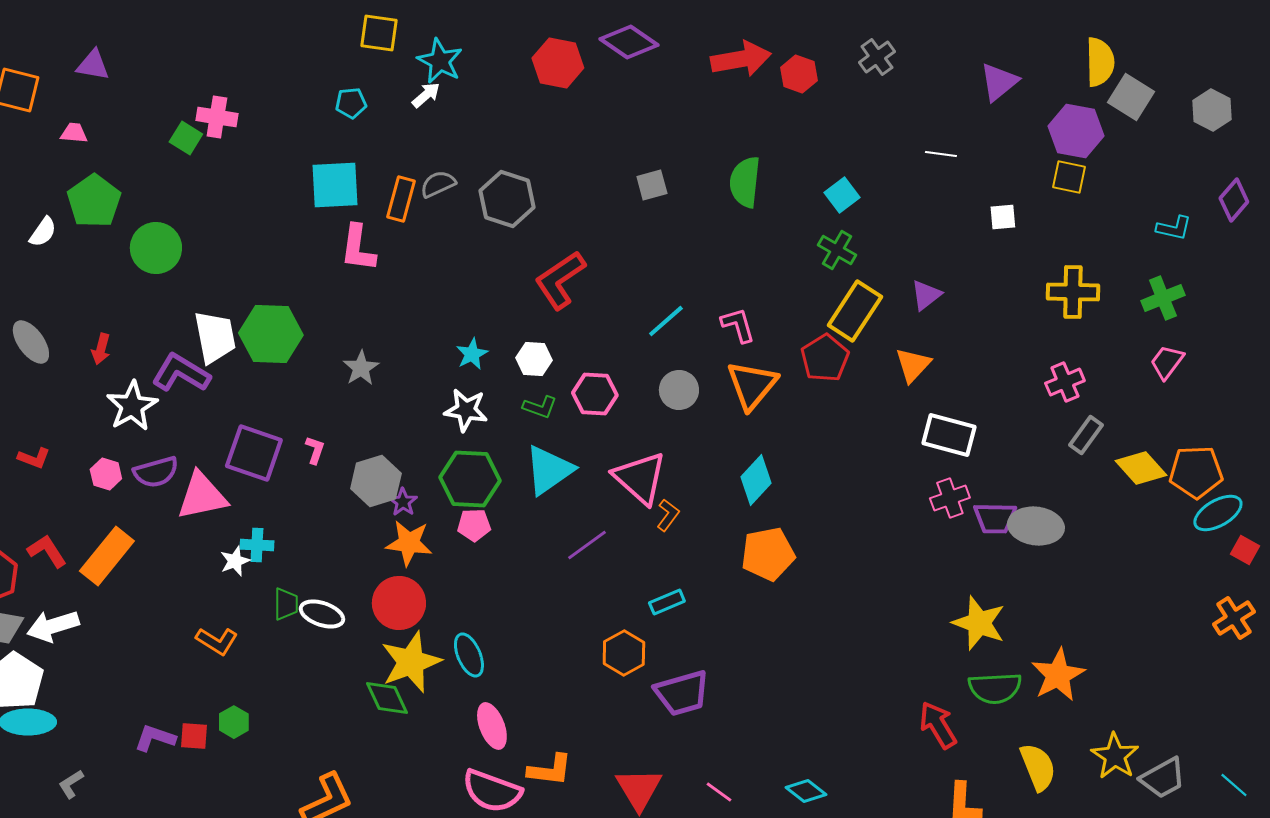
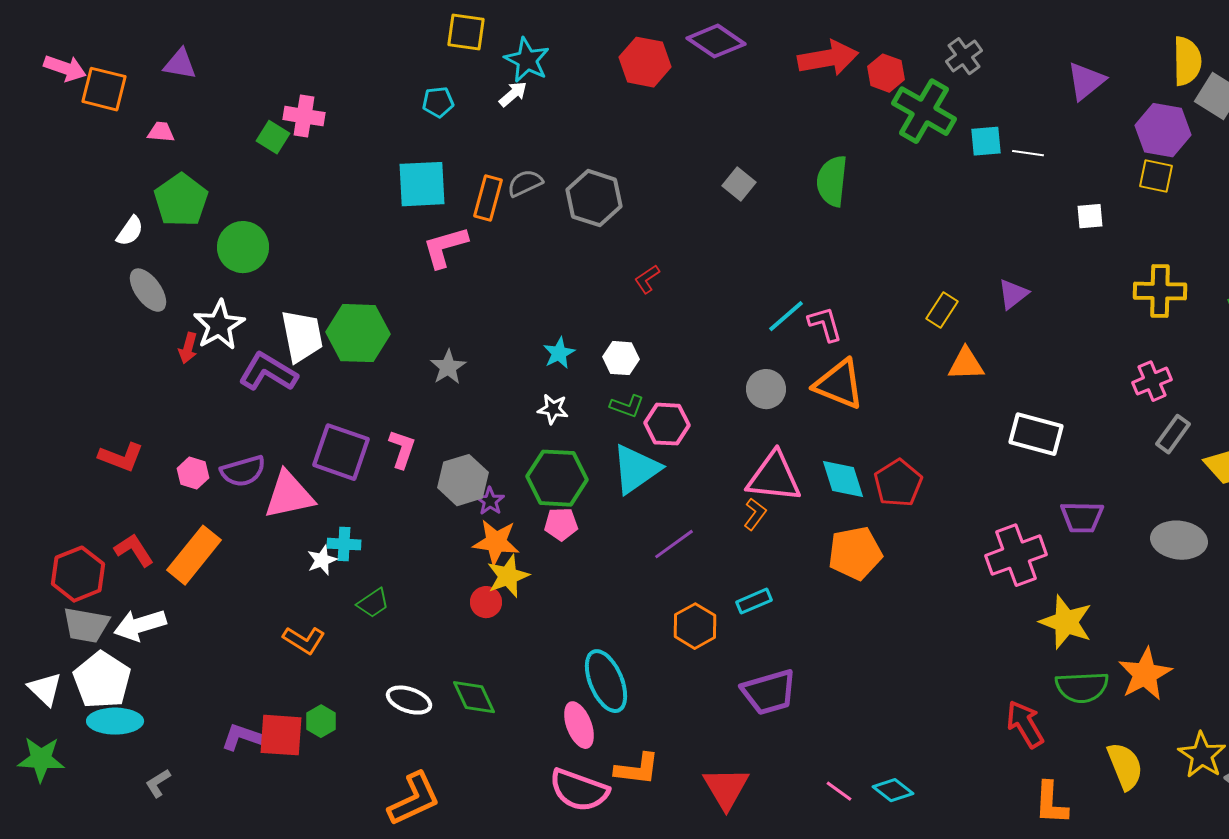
gray square: (652, 185) -> (739, 184), turned -36
cyan square: (842, 195) -> (986, 141), moved, turned 32
pink L-shape: (358, 248) -> (445, 247), turned 66
green cross: (837, 250) -> (924, 111), moved, size x1.6
red L-shape: (560, 280) -> (647, 279), size x0.5
yellow rectangle: (855, 311) -> (942, 310), size x0.6
cyan line: (666, 321) -> (786, 316), moved
gray ellipse: (31, 342) -> (148, 290), moved
red pentagon: (825, 358) -> (898, 483), moved
orange triangle: (913, 365) -> (966, 364), moved, turned 45
orange triangle: (752, 385) -> (839, 384), turned -48
pink hexagon: (595, 394) -> (667, 424), moved
white star: (132, 406) -> (219, 325), moved
white star: (466, 410) -> (553, 409), size x0.7
pink L-shape: (315, 450) -> (402, 449), size x1.4
red L-shape: (34, 458) -> (121, 457), size x1.4
pink triangle: (640, 478) -> (774, 477), moved, turned -36
cyan diamond: (756, 480) -> (843, 479), turned -60
pink cross: (950, 498) -> (1016, 555), moved, size x1.5
gray ellipse: (1036, 526) -> (1179, 540), moved
red circle: (399, 603) -> (486, 602), size x0.6
green trapezoid: (286, 604) -> (373, 603), turned 56
white ellipse: (322, 614) -> (409, 700), moved
orange hexagon: (624, 653) -> (695, 626), moved
cyan ellipse: (469, 655) -> (606, 681), moved, size x1.4
yellow star: (411, 662) -> (508, 576), moved, size x0.7
red square: (194, 736) -> (281, 735), size x1.6
pink line: (719, 792) -> (839, 791), moved

